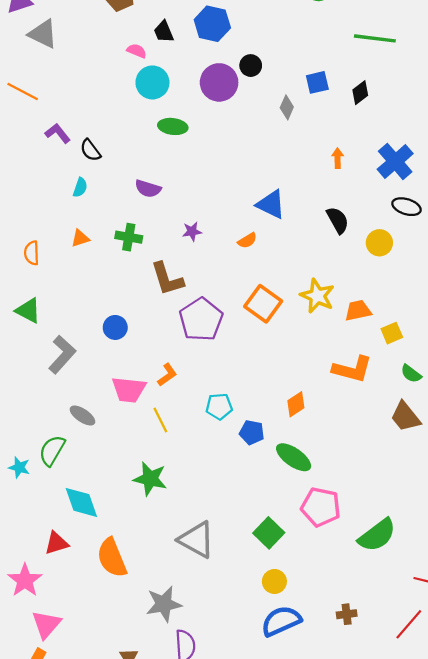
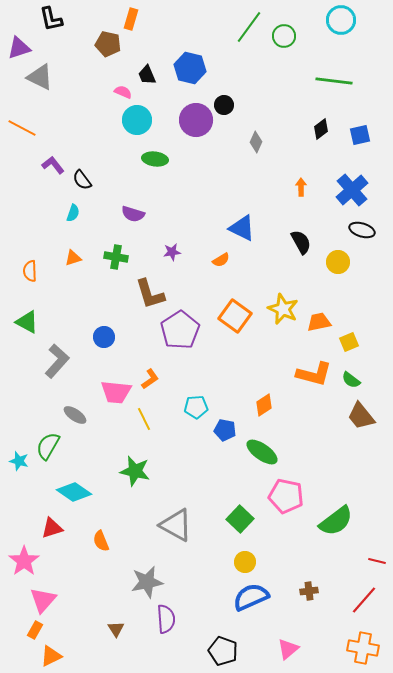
blue square: (317, 82) -> (360, 135), moved
green semicircle: (411, 374) -> (351, 380), moved
cyan diamond: (81, 502) -> (74, 492), turned -36
orange semicircle: (112, 558) -> (101, 541), size x0.6

